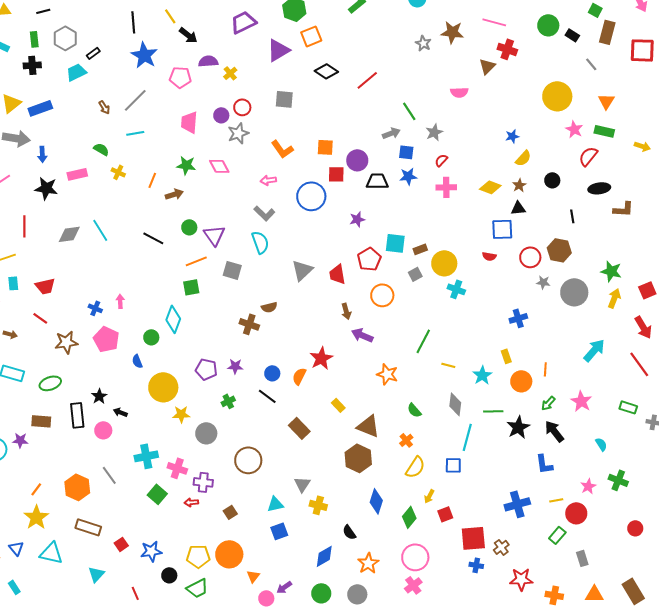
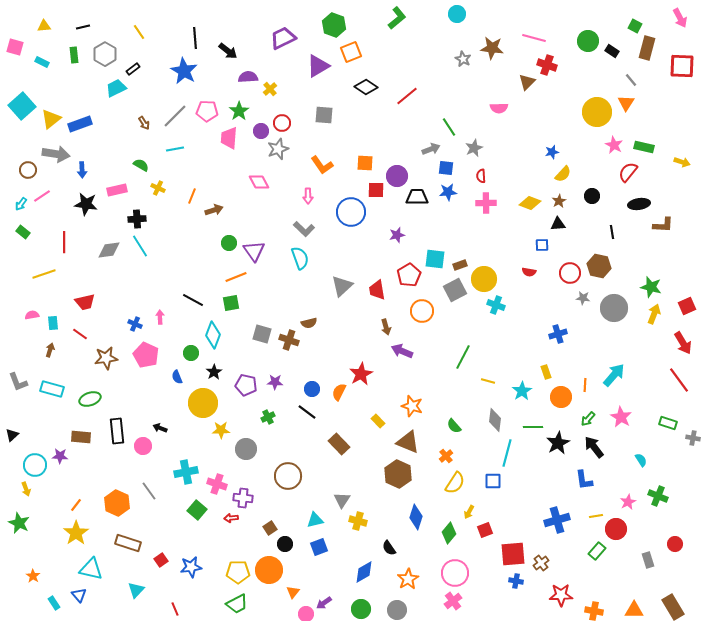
yellow line: (170, 16) -> (139, 32), moved
black line: (133, 22) -> (195, 38), moved
black cross: (32, 65) -> (137, 219), moved
pink pentagon: (180, 77) -> (207, 111), moved
orange triangle: (606, 101) -> (626, 103), moved
red semicircle: (441, 160) -> (481, 176), turned -48
green star: (186, 165) -> (239, 111), moved, turned 30
pink arrow: (268, 180) -> (308, 196), turned -84
blue square: (502, 229) -> (542, 245), size x0.6
black line: (153, 238) -> (193, 300), moved
gray square: (232, 270) -> (262, 334), moved
gray square: (415, 274) -> (455, 290), size x1.6
cyan rectangle: (13, 283) -> (53, 323), moved
brown arrow: (10, 334) -> (50, 350), turned -88
cyan arrow: (594, 350) -> (614, 375), moved
orange star: (387, 374) -> (412, 406), moved
black star: (99, 396) -> (214, 372), moved
blue triangle: (16, 548) -> (79, 595), moved
gray rectangle: (582, 558) -> (648, 560), moved
black circle: (169, 575) -> (285, 544), moved

